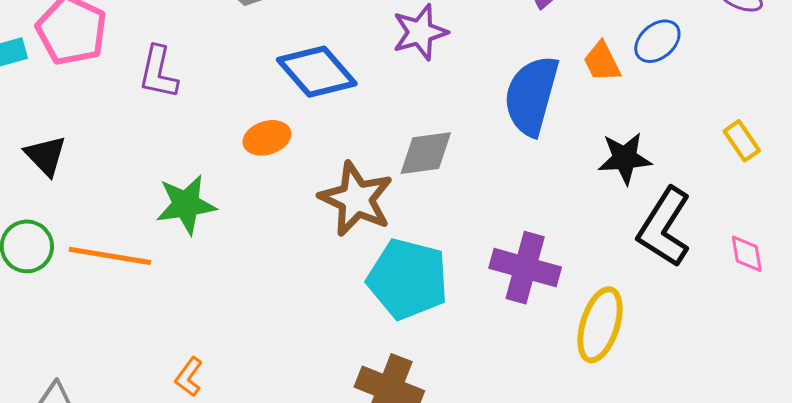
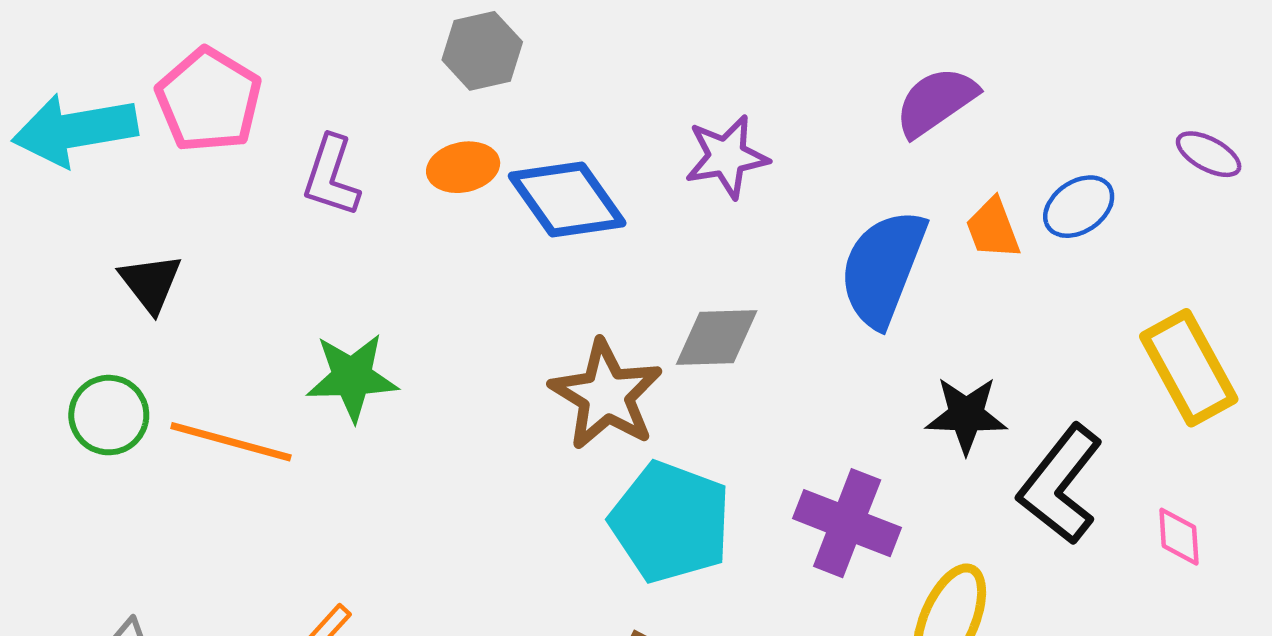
orange ellipse: (267, 138) -> (463, 167), moved
yellow rectangle: (742, 141) -> (1189, 368), size x1.8
black star: (625, 158) -> (966, 415), moved

